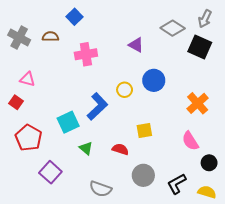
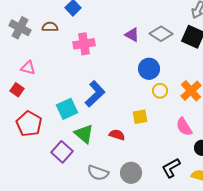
gray diamond: (173, 28) -> (161, 34), moved
yellow circle: (125, 90) -> (160, 91), moved
green triangle: (86, 148) -> (84, 134), size x1.5
purple square: (50, 172) -> (62, 152), moved
gray circle: (143, 175) -> (131, 173), moved

